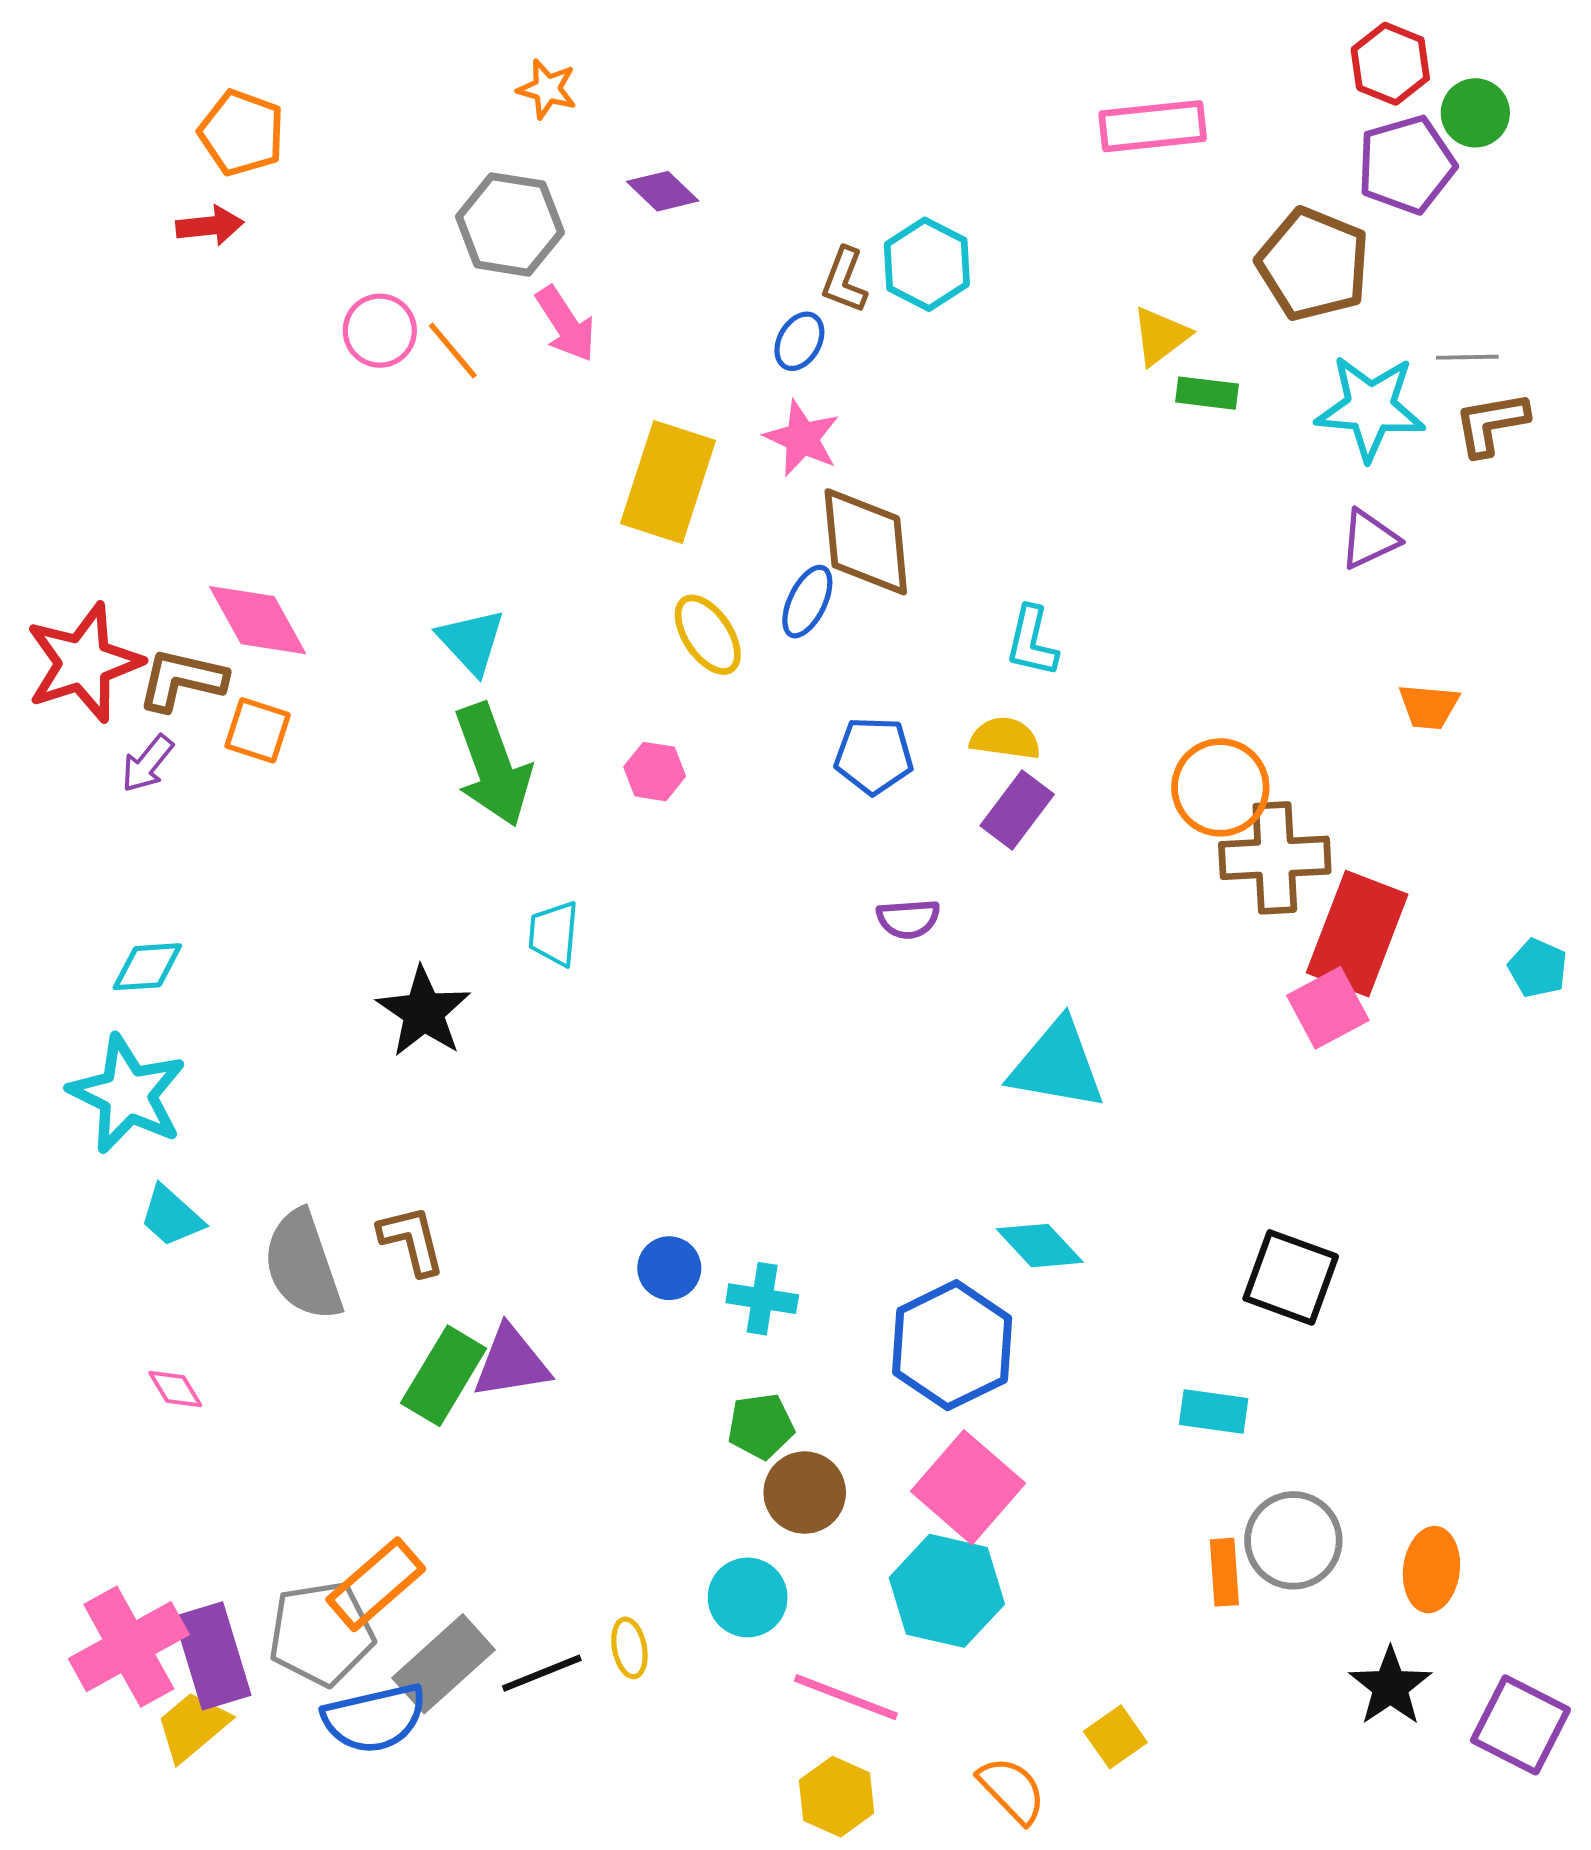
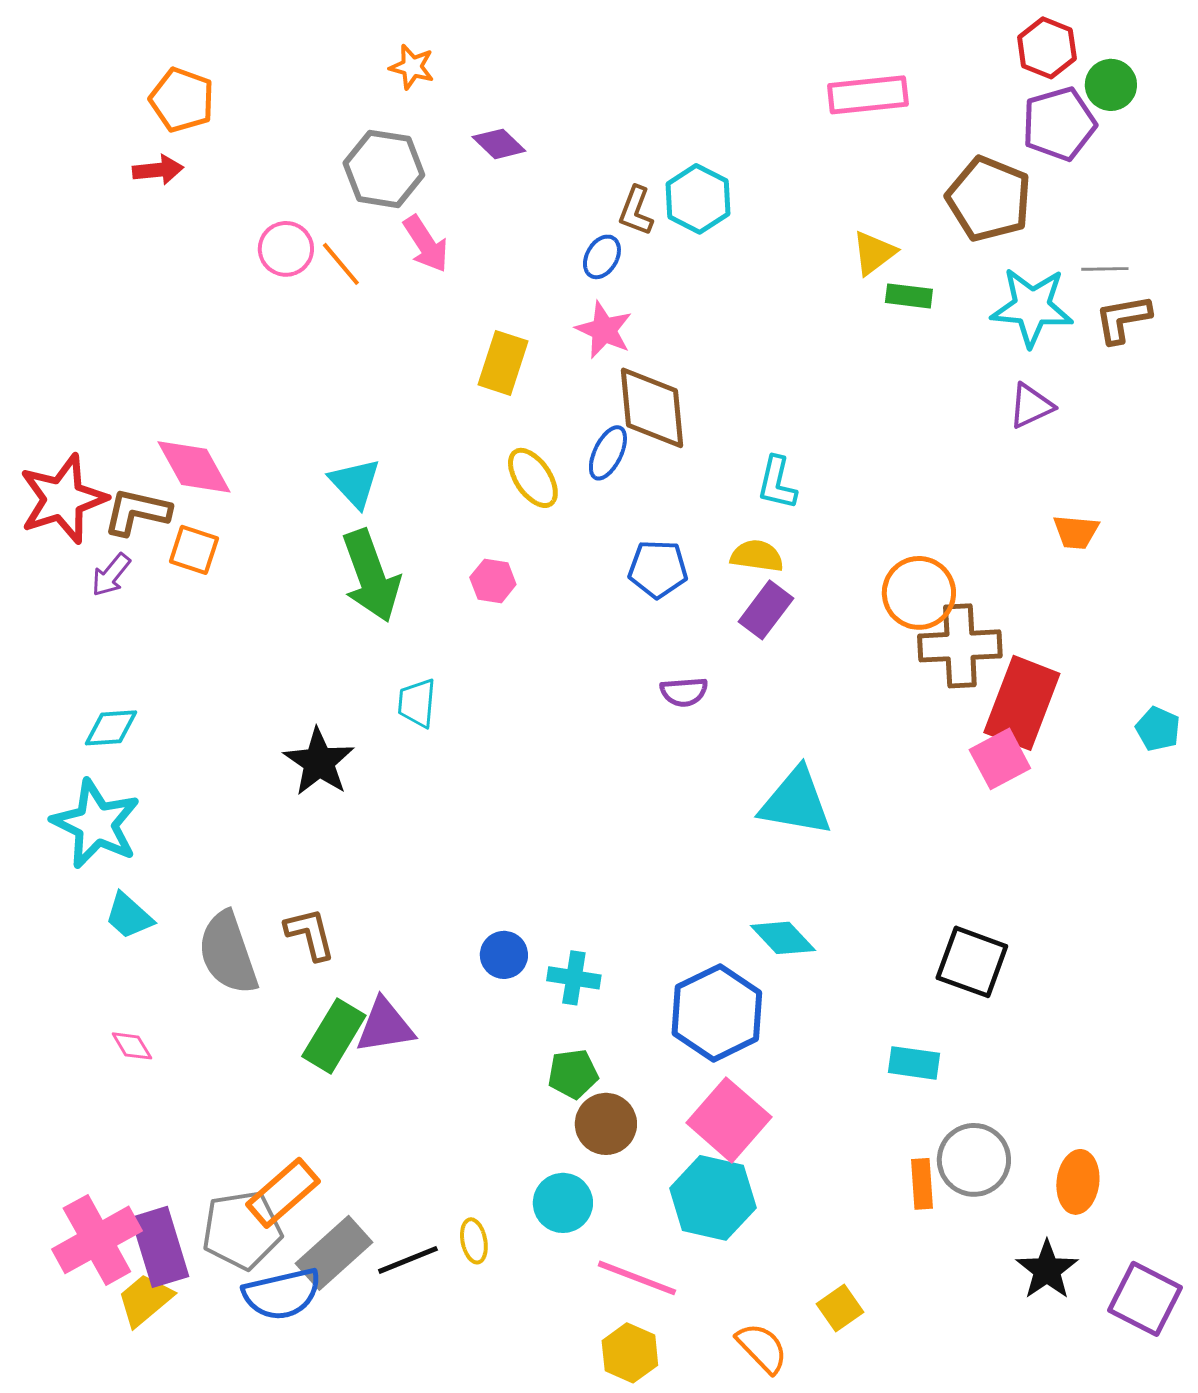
yellow rectangle: (668, 482) -> (503, 363), size x0.7

